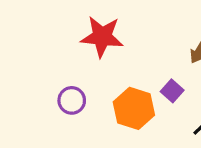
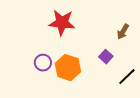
orange hexagon: (134, 108) -> (68, 68), moved

